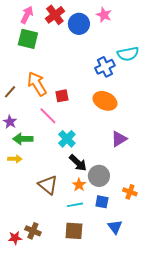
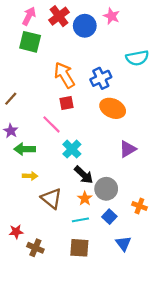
blue cross: (105, 67) -> (101, 78), moved
orange arrow: (37, 84) -> (64, 75), moved
yellow arrow: (15, 159) -> (30, 176), moved
blue square: (102, 202) -> (109, 217), turned 32
red star: (15, 238) -> (16, 232), moved

